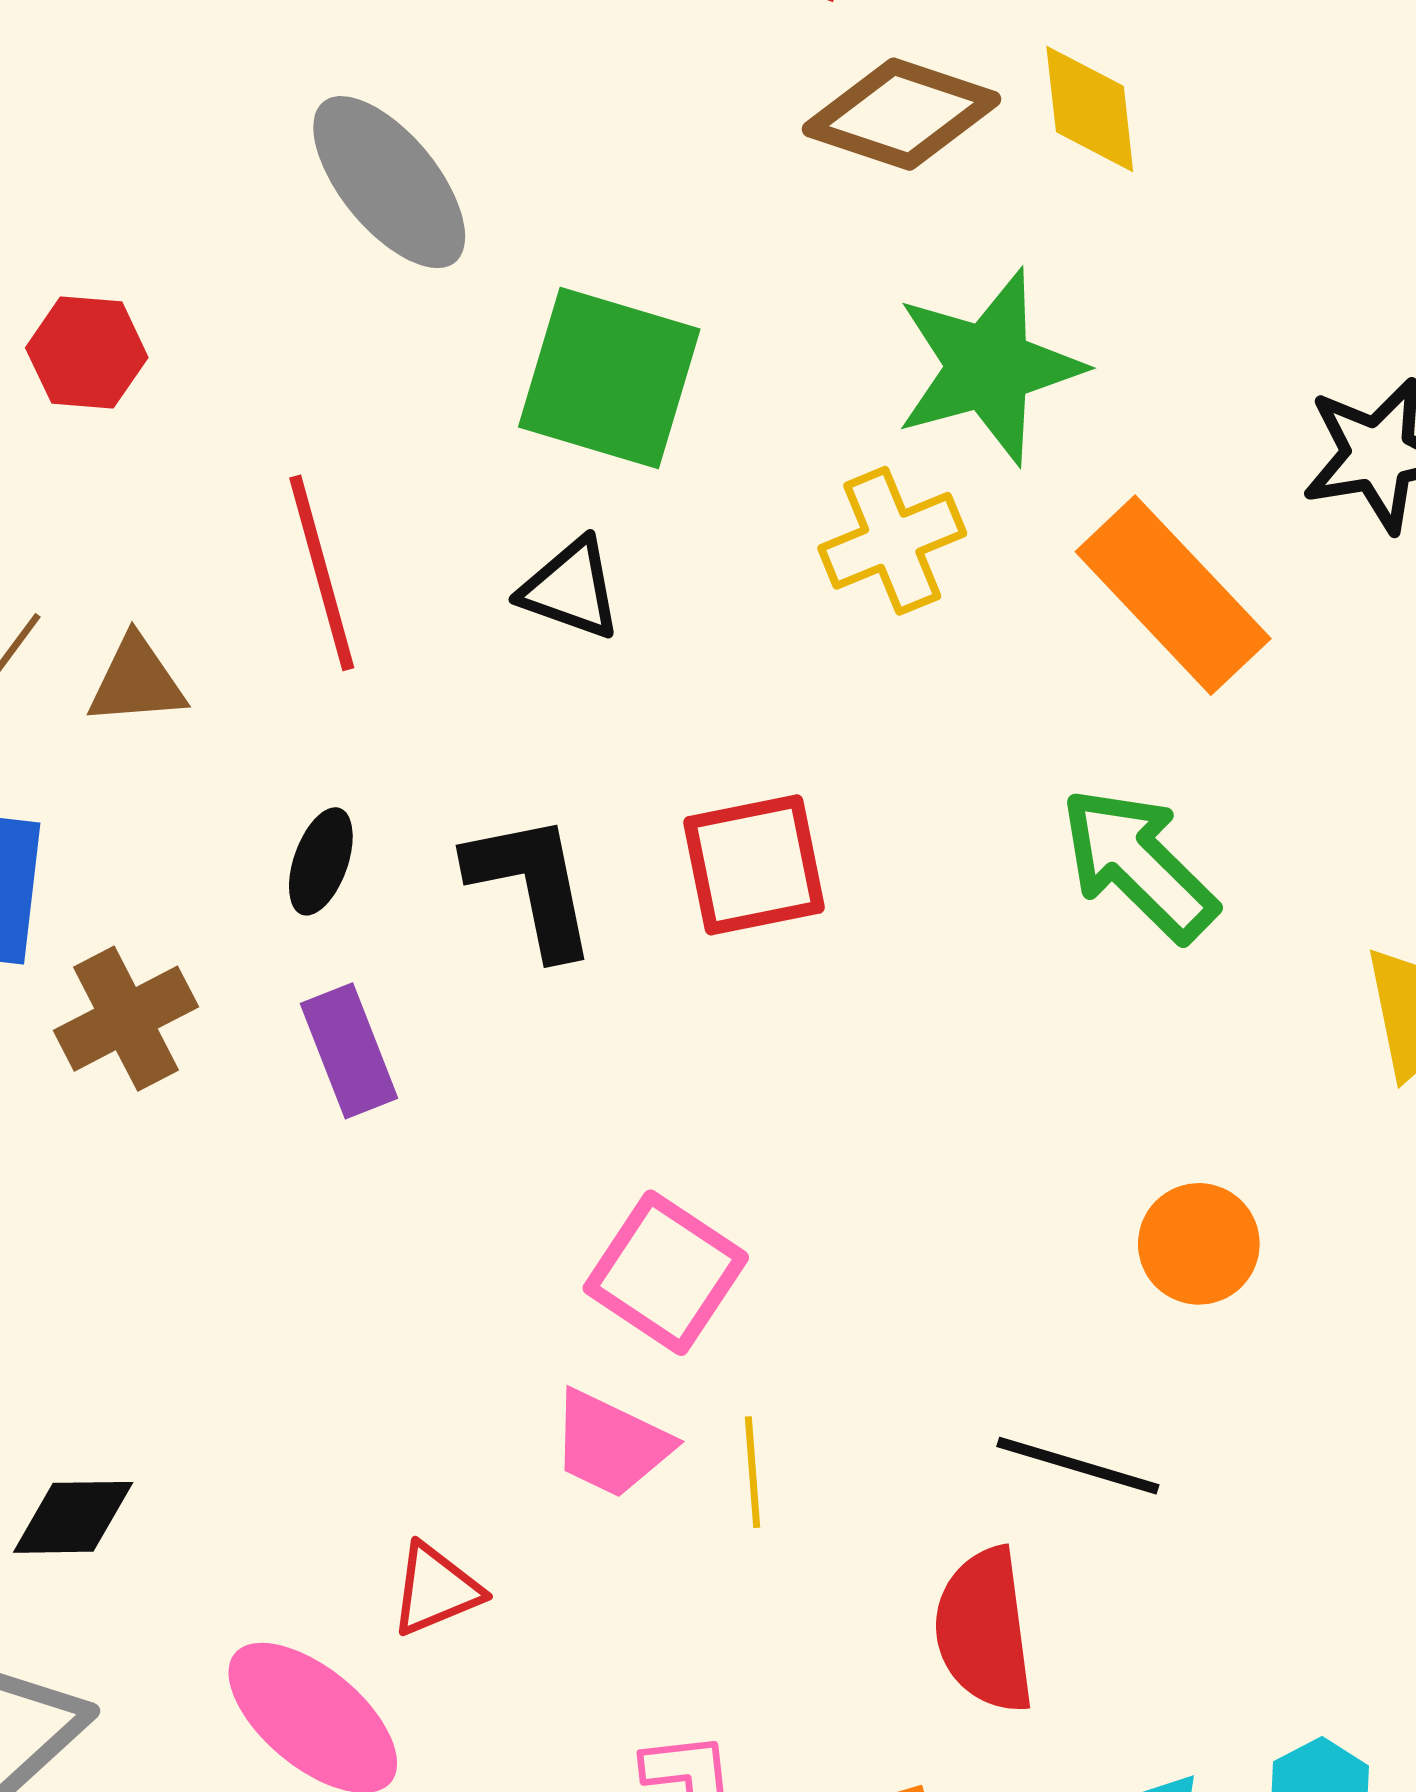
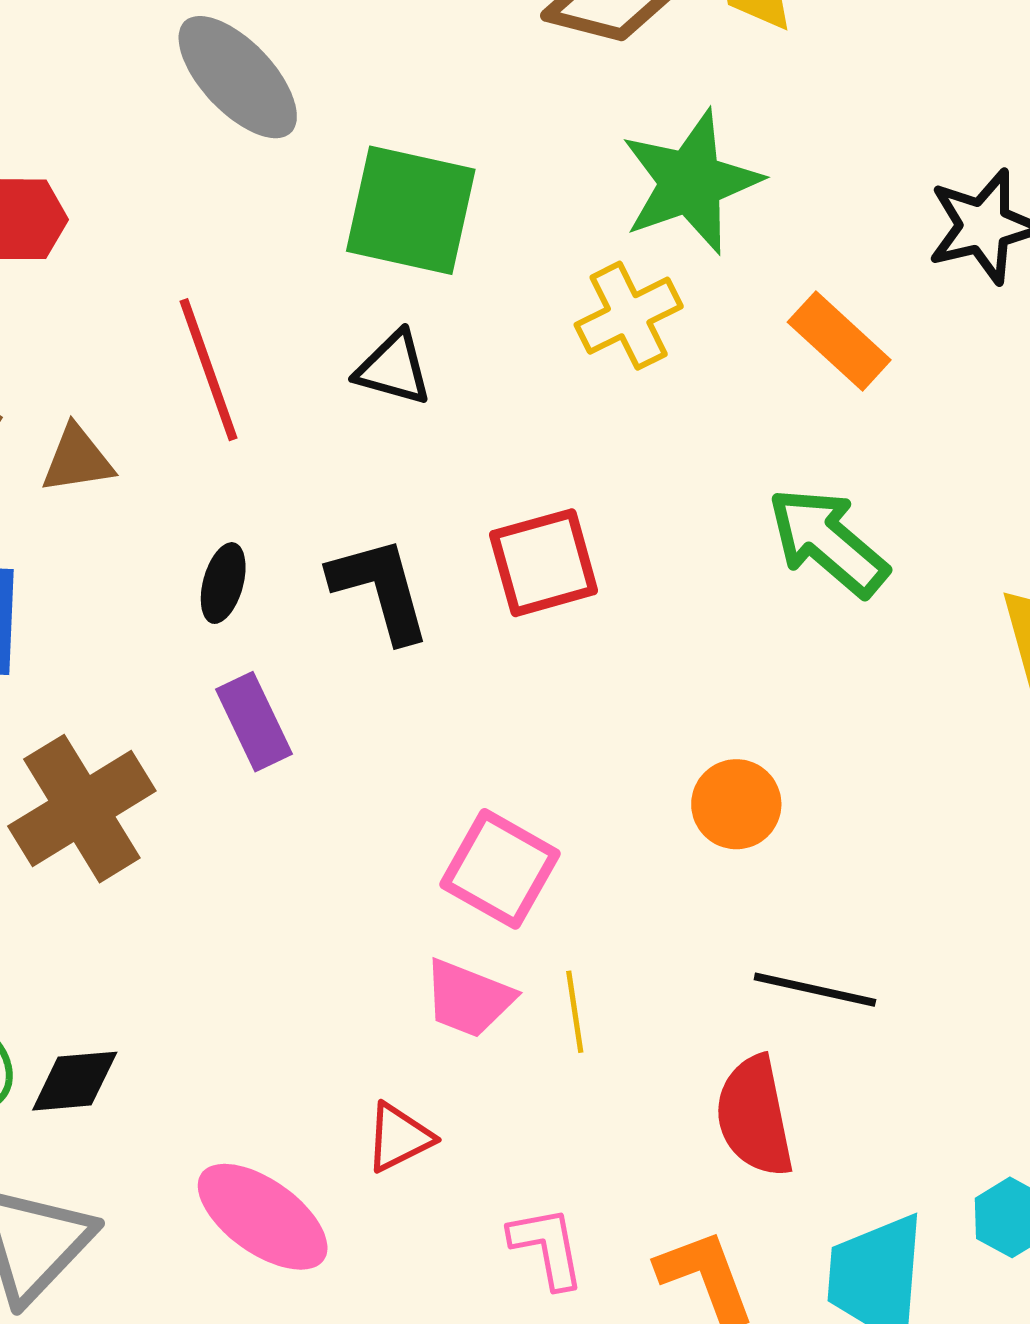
orange rectangle: (1173, 595) -> (839, 341), size x0.7
brown cross: (126, 1019) -> (82, 809), moved, size x1.4
orange circle: (1199, 1244) -> (736, 804), moved
red triangle: (436, 1590) -> (399, 1137), moved

